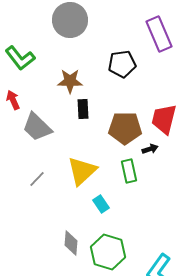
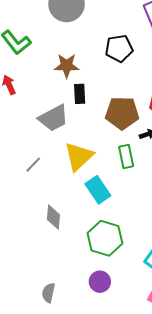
gray trapezoid: (37, 127) -> (53, 118), moved, turned -72
cyan rectangle: (101, 204) -> (98, 190), size x1.5
gray diamond: (71, 243) -> (53, 217), moved

